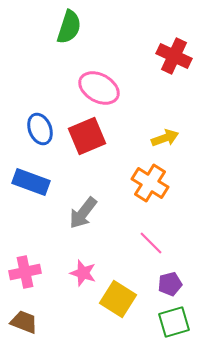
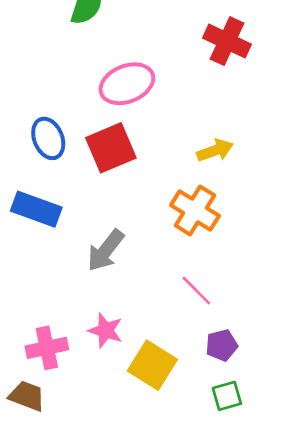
pink ellipse: (99, 88) -> (127, 84), turned -51
pink cross: (25, 272) -> (47, 348), moved
green square: (174, 322) -> (227, 396), size x0.7

